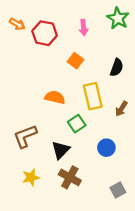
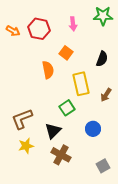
green star: (118, 18) -> (103, 16), turned -30
orange arrow: (17, 24) -> (13, 31), moved
orange semicircle: (55, 97) -> (48, 70), moved, turned 66
yellow star: (31, 177) -> (26, 146), moved

